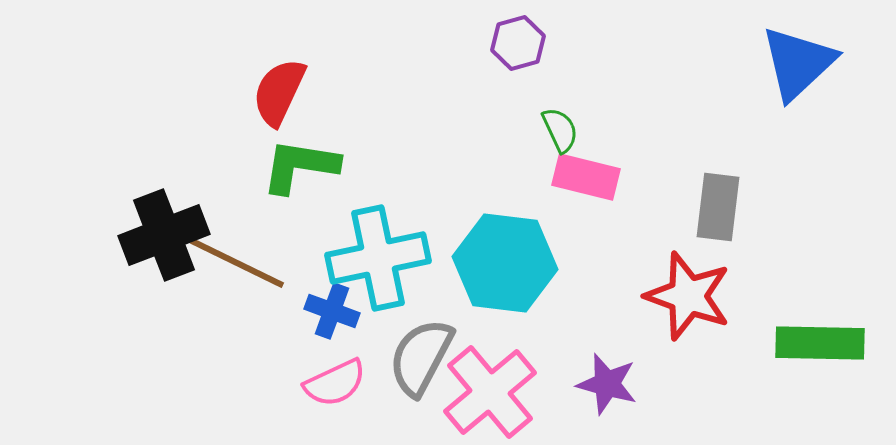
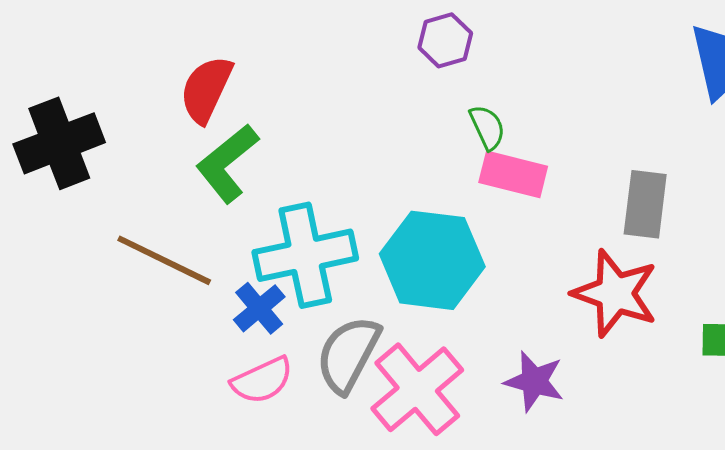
green L-shape: (300, 166) -> (227, 163), turned -48
black cross: (164, 235) -> (59, 143), moved
blue cross: (332, 311) -> (259, 308), turned 30

